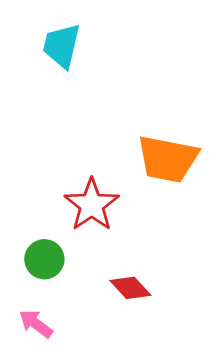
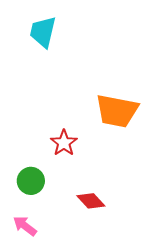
red star: (92, 205) -> (64, 143), size x0.7

